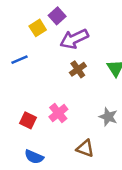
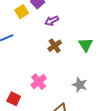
purple arrow: (74, 39) -> (52, 21), size x0.6
red square: (28, 120) -> (14, 99), moved

